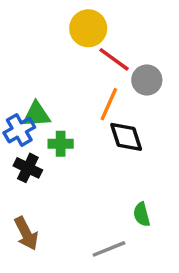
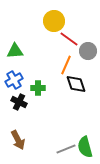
green triangle: (36, 114) -> (15, 51), moved
green semicircle: (142, 214) -> (85, 147), moved, size x1.5

